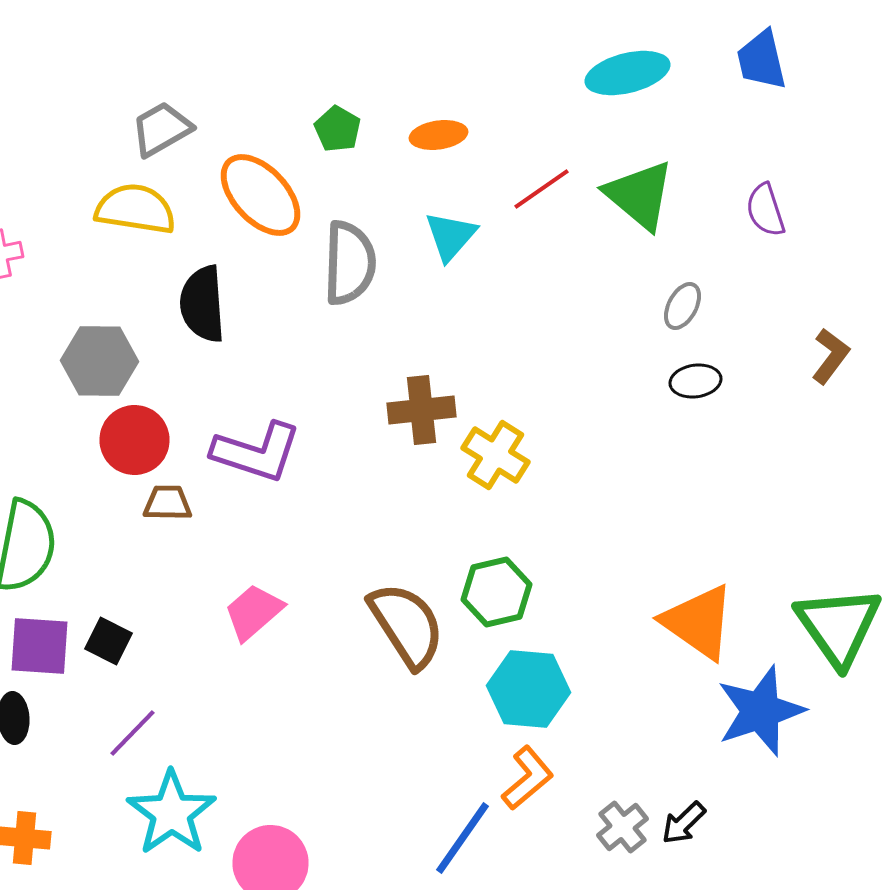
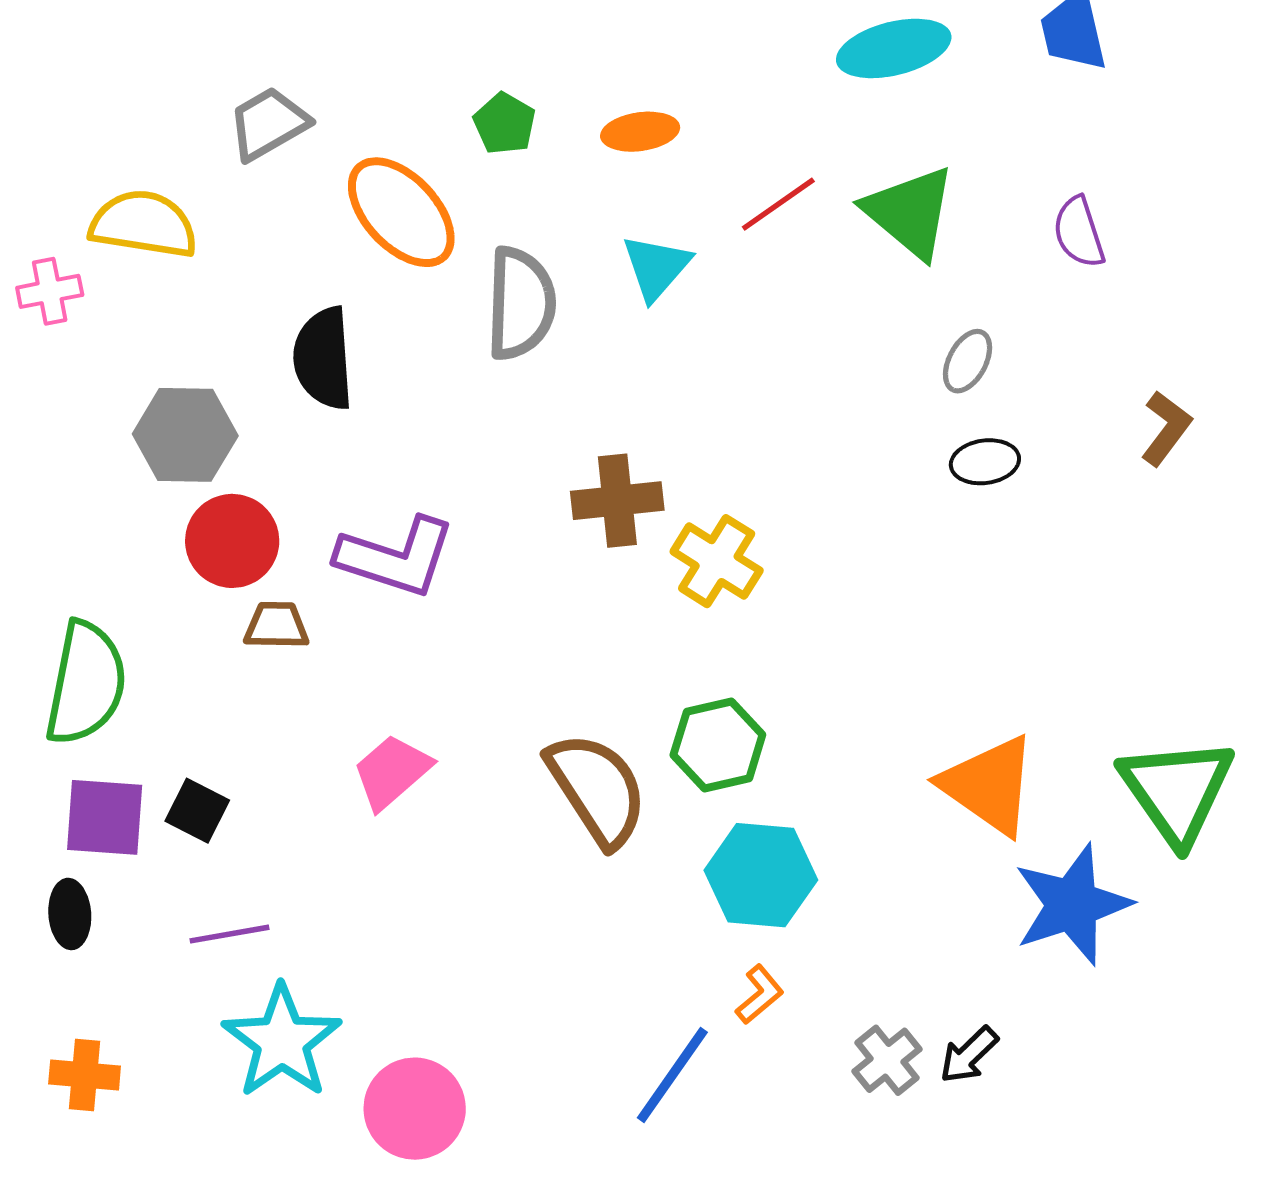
yellow semicircle: (136, 209) -> (144, 224), moved
purple line: (132, 733) -> (229, 934), turned 36
orange L-shape: (528, 778) -> (760, 994), size x0.7

